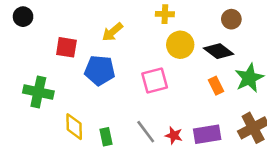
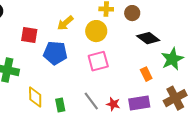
brown circle: (231, 19) -> (132, 13), moved
yellow circle: (180, 45) -> (96, 31), moved
orange rectangle: (216, 86) -> (146, 74), moved

